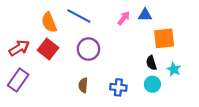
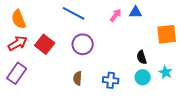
orange semicircle: (49, 22) -> (19, 19), moved
orange square: (164, 38) -> (167, 34), moved
cyan star: (174, 69) -> (166, 72), moved

